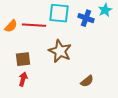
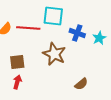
cyan star: (105, 10) -> (99, 38), moved
blue cross: (86, 18) -> (77, 33), moved

